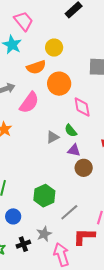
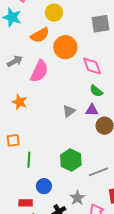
green semicircle: (71, 131) -> (96, 91), moved
gray triangle: (53, 137) -> (69, 111), moved
gray line: (69, 212) -> (98, 172), turned 30

